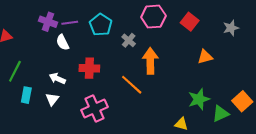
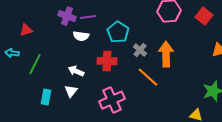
cyan pentagon: (101, 25) -> (118, 32), moved
gray cross: (129, 40) -> (140, 50), moved
white semicircle: (63, 42) -> (81, 36), turned -56
cyan rectangle: (26, 95) -> (46, 97), moved

